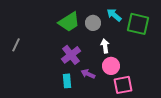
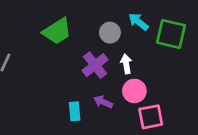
green trapezoid: (69, 22) -> (57, 31), moved
purple cross: (71, 55) -> (95, 65), moved

